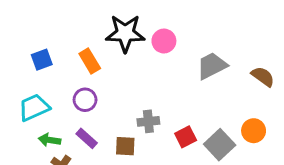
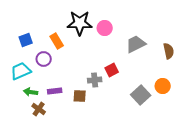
brown semicircle: (263, 77) -> (169, 51), turned 42
purple circle: (85, 100) -> (44, 59), moved
red square: (186, 137) -> (112, 70), moved
purple rectangle: (87, 138) -> (55, 91), turned -48

